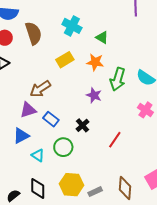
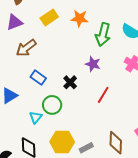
purple star: (94, 95) -> (93, 64), moved
purple triangle: (28, 110) -> (15, 22), moved
cyan triangle: (38, 155) -> (36, 117), moved, turned 40

